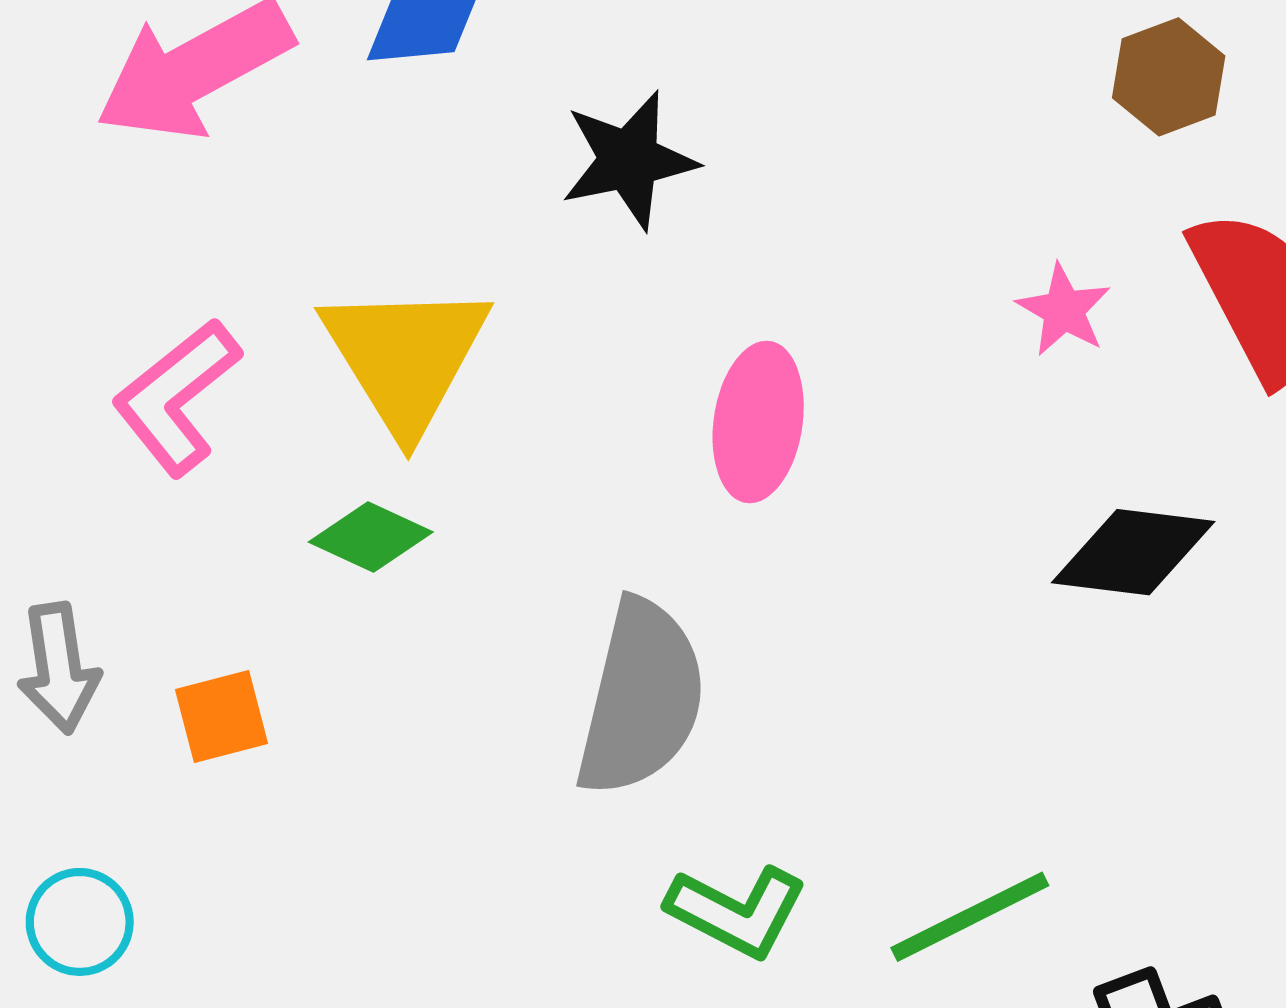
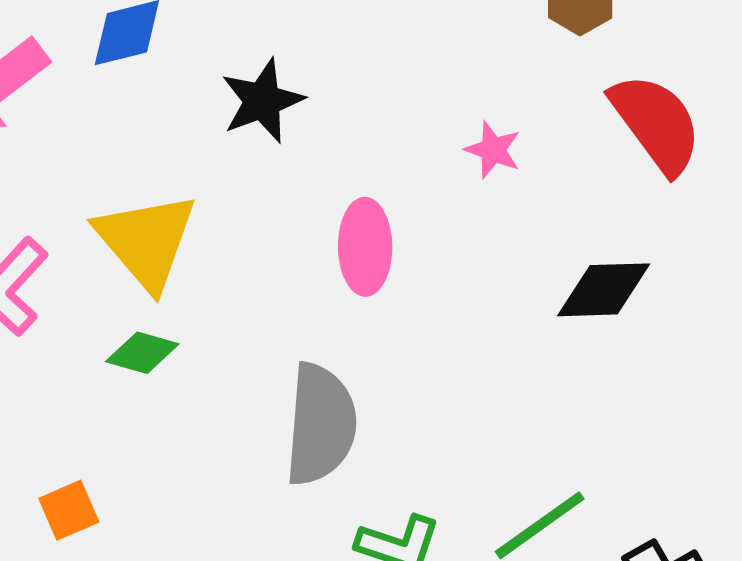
pink star: (1064, 310) -> (493, 150), moved
orange square: (222, 716) -> (69, 510), moved

